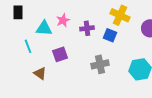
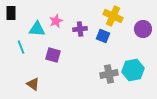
purple square: (60, 54) -> (53, 55), turned 35
gray cross: (100, 64) -> (109, 74), moved
brown triangle: (40, 73) -> (33, 84), moved

